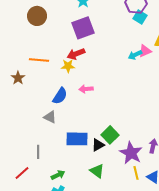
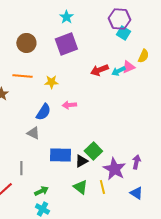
brown circle: (37, 16) -> (26, 43), moved
red arrow: (76, 54) -> (99, 70), moved
yellow line: (136, 173) -> (102, 187), moved

